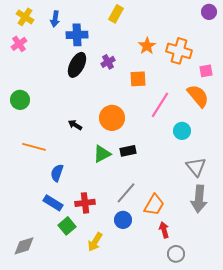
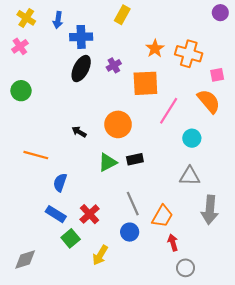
orange square: (138, 79) -> (145, 83), size x1.5
green circle: (20, 100) -> (21, 91), moved
gray triangle: (196, 167) -> (190, 176), moved, turned -50
gray line: (126, 193) -> (133, 204), turned -65
red cross: (85, 203) -> (90, 214), turned -36

